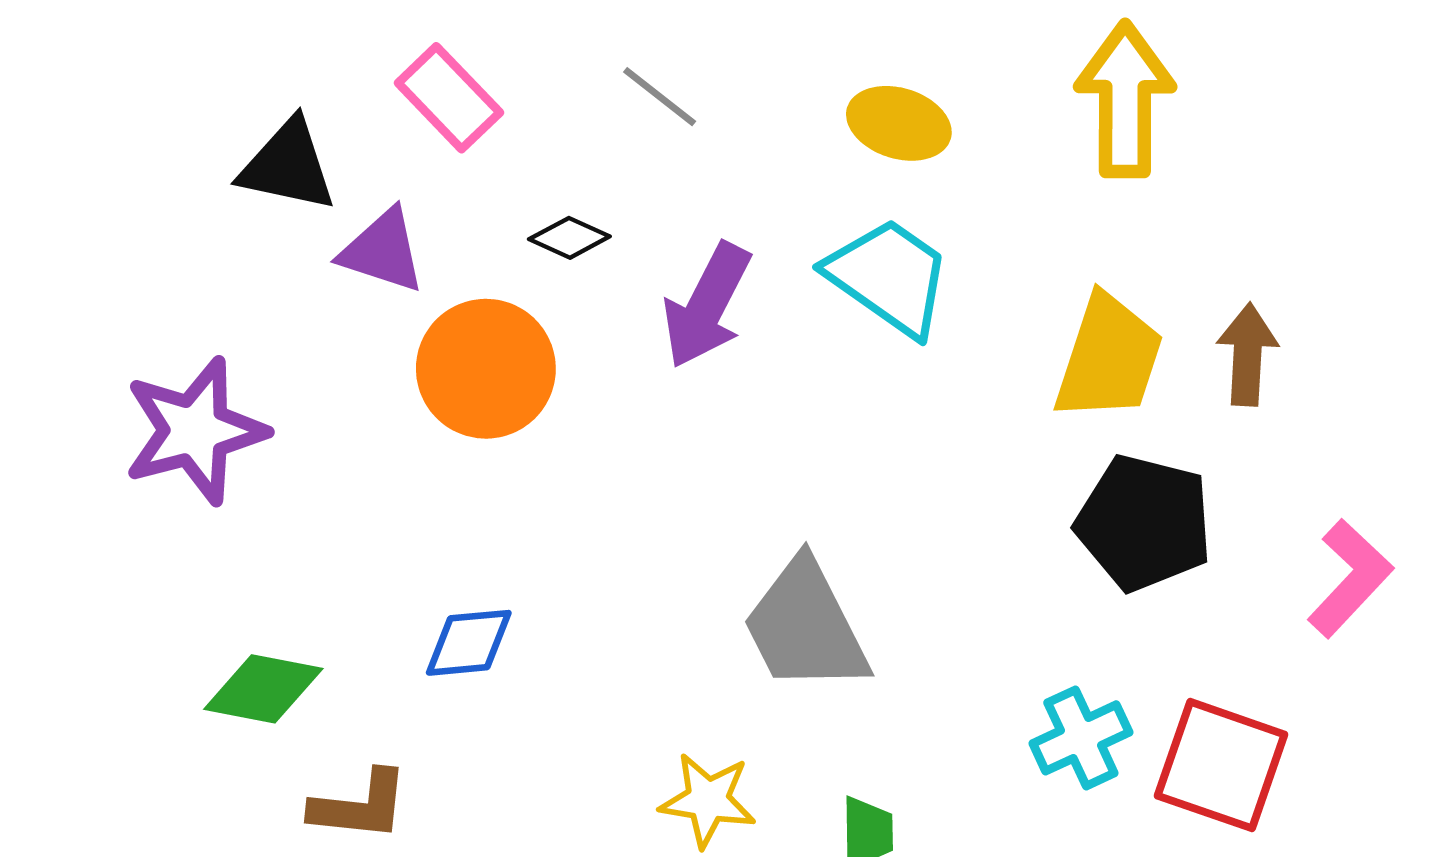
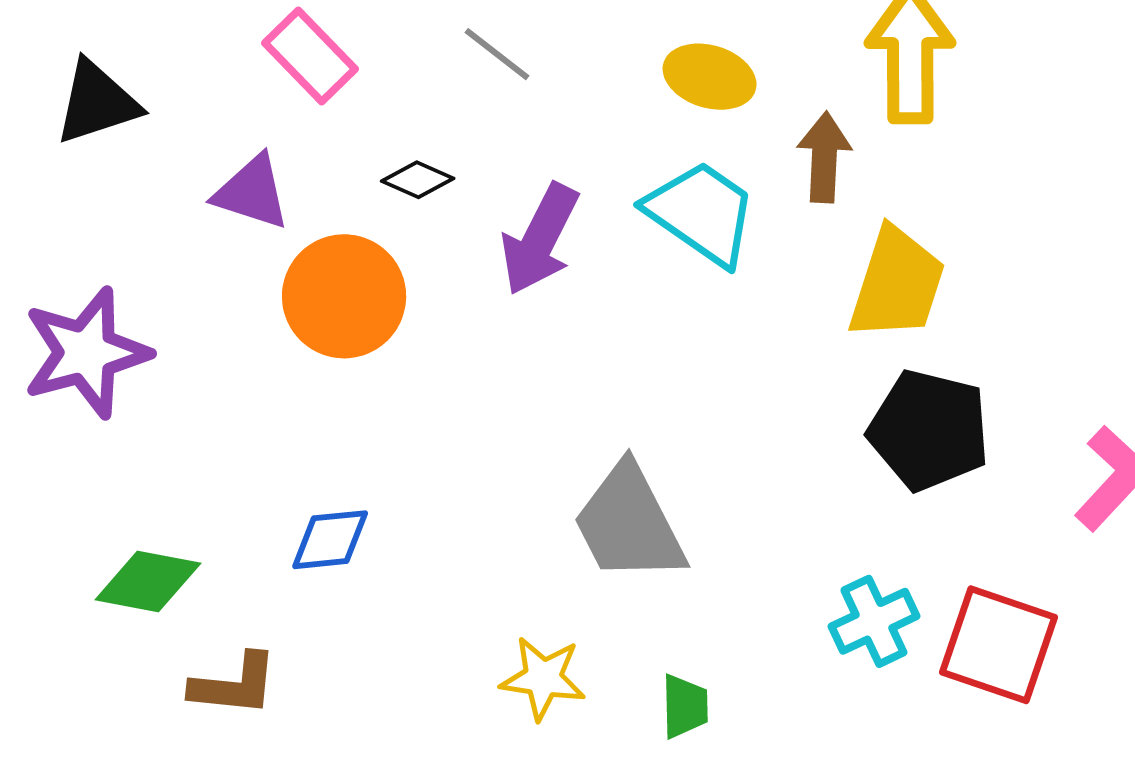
black triangle: (288, 166) -> (97, 102), moved, turned -30
brown arrow: (1247, 354) -> (824, 157), moved

